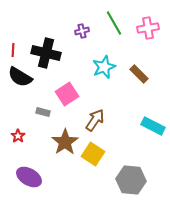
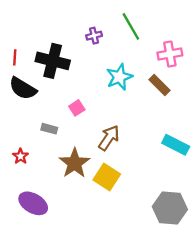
pink cross: (148, 28) -> (170, 54), moved
pink square: (67, 94) -> (77, 108), size x0.6
gray hexagon: (131, 180) -> (170, 208), moved

